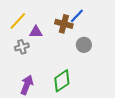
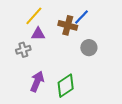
yellow line: (18, 21) -> (34, 16), moved
purple arrow: (27, 85) -> (37, 82), moved

